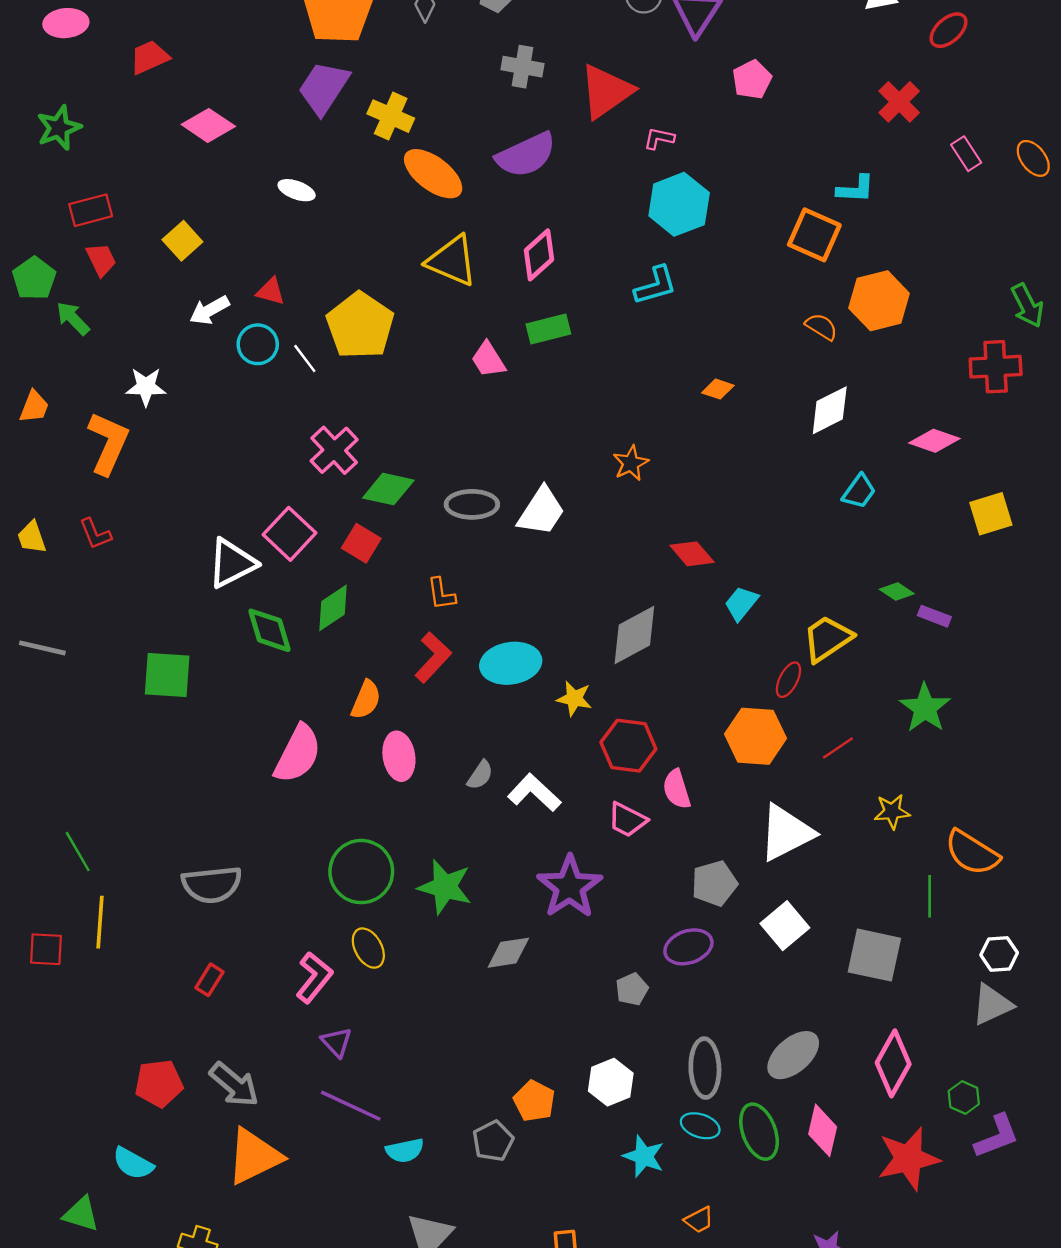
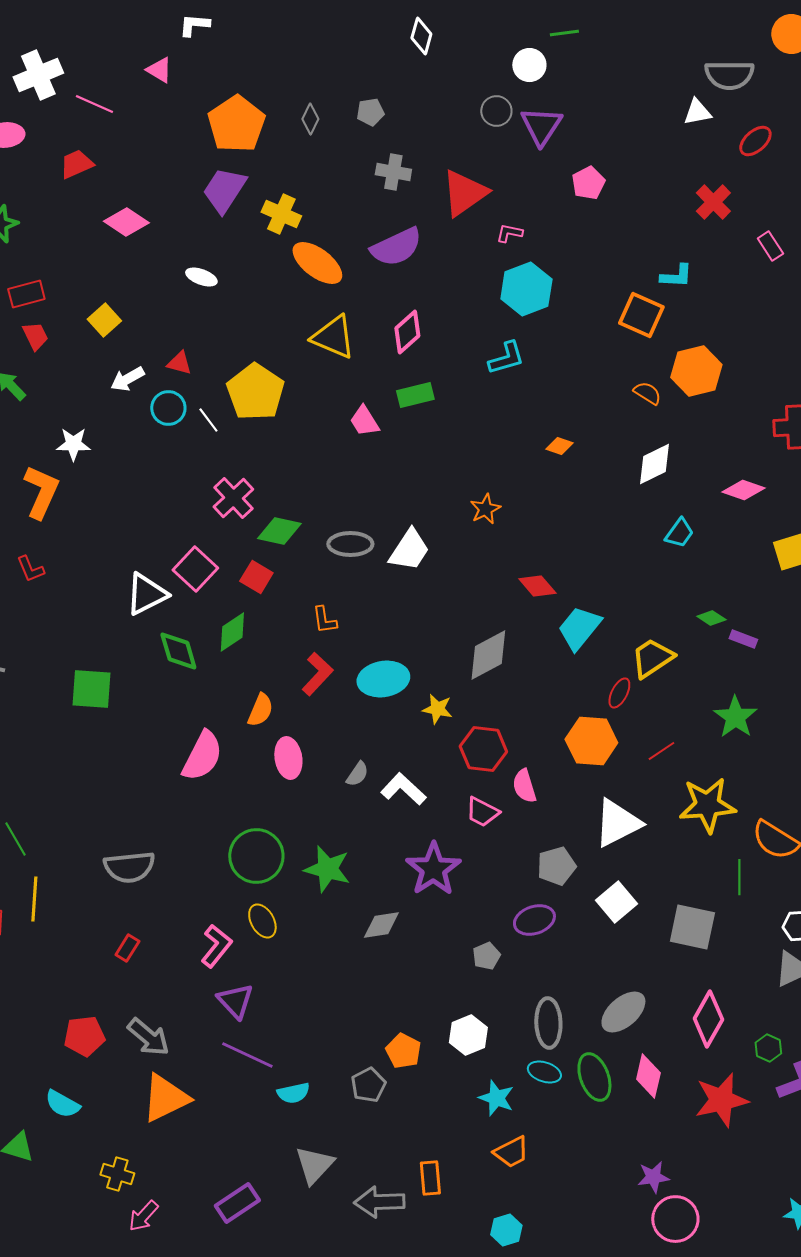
cyan trapezoid: (741, 603) -> (579, 628), size x1.5
yellow star: (892, 812) -> (707, 805), size x1.8
purple triangle: (337, 1042) -> (235, 1001), size x1.4
orange trapezoid: (699, 1220) -> (511, 1152), moved, size x1.4

